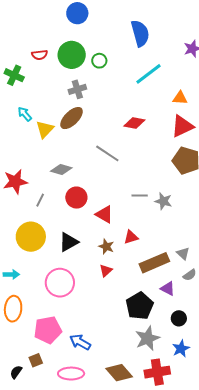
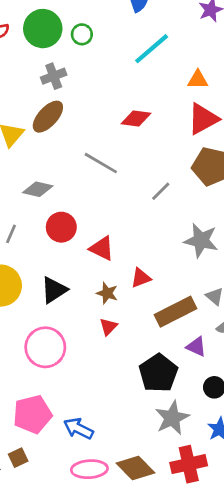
gray line: (140, 196) -> (161, 191), moved, turned -42
gray star: (163, 201) -> (201, 240), moved, size x1.4
pink ellipse: (71, 374) -> (89, 469), moved

